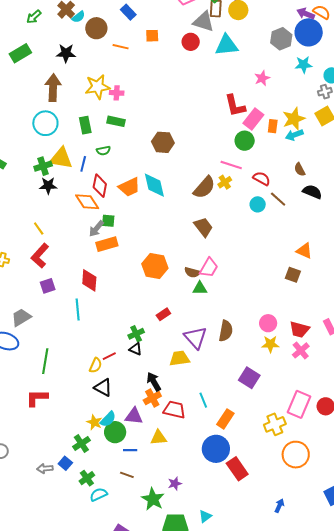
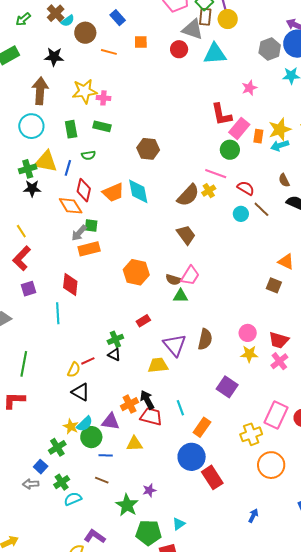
black arrow: (154, 382) -> (147, 400), moved
gray arrow: (45, 468) -> (31, 484), moved

